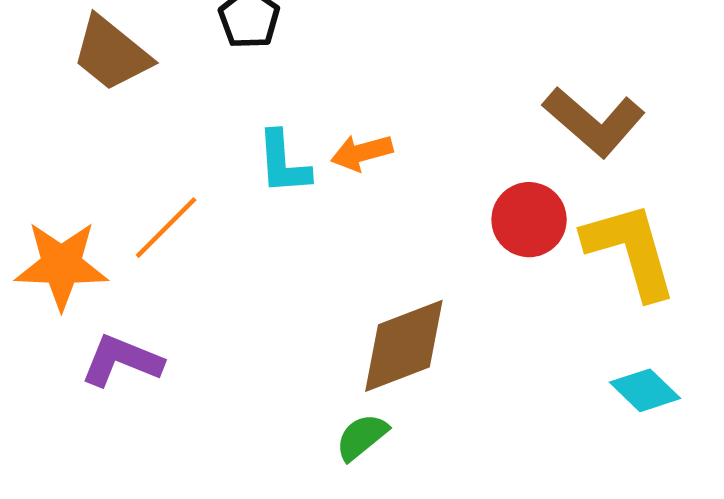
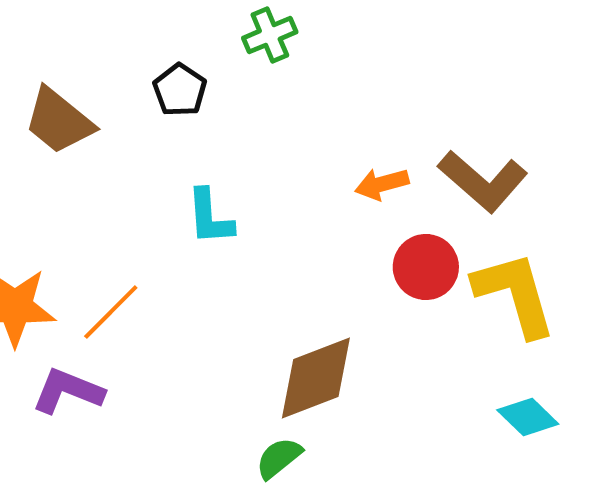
orange arrow: (362, 152) -> (382, 184), moved
orange line: (166, 228) -> (111, 312), moved

